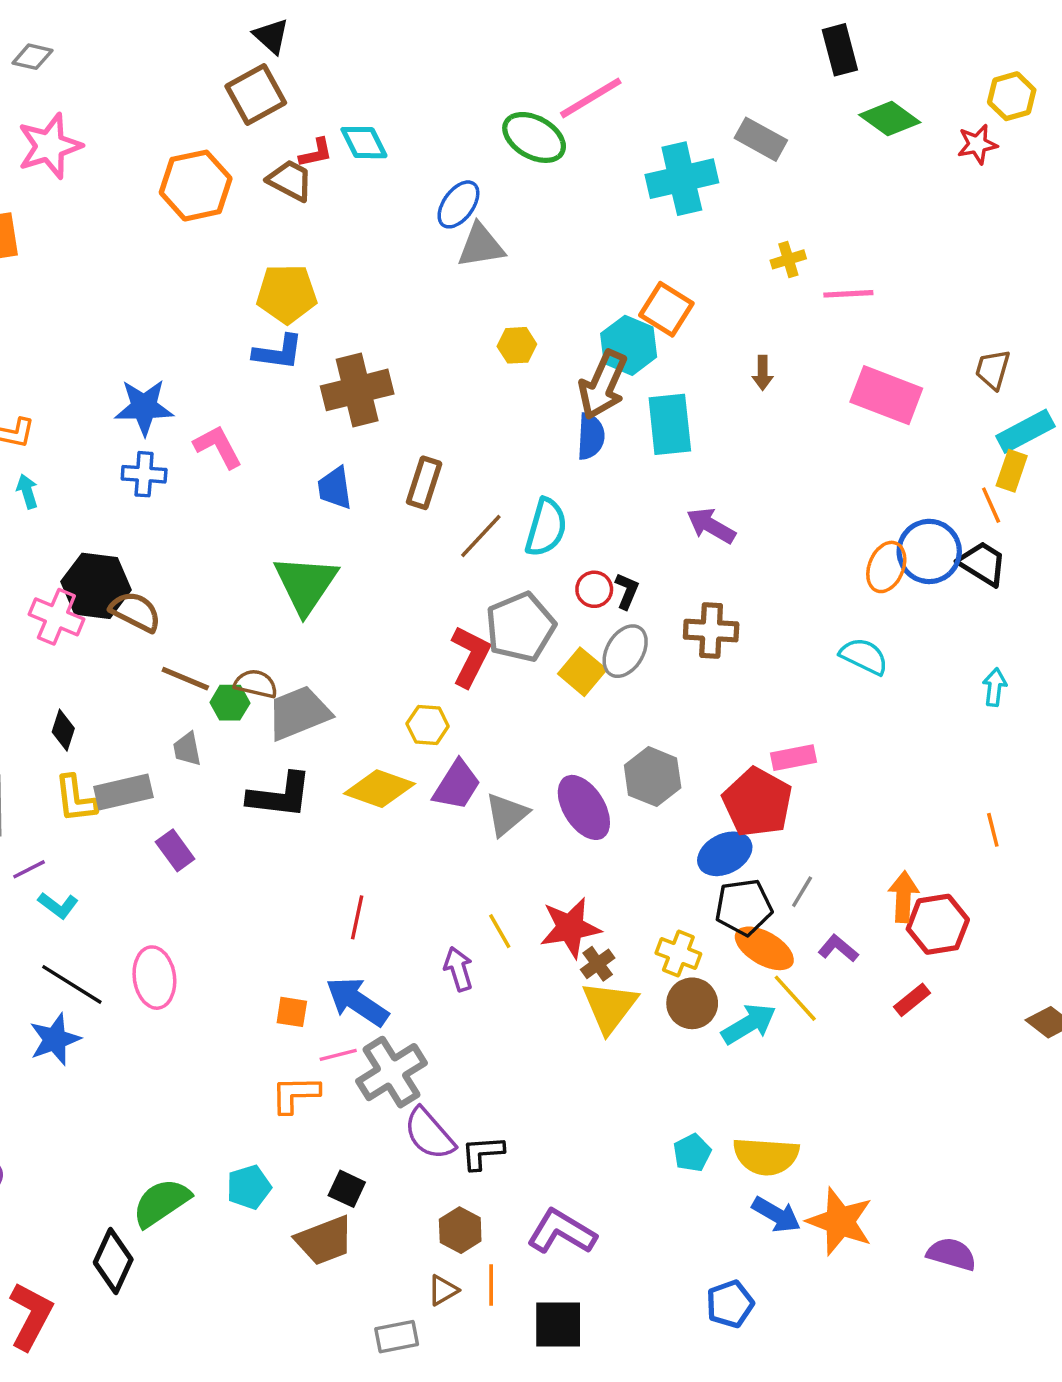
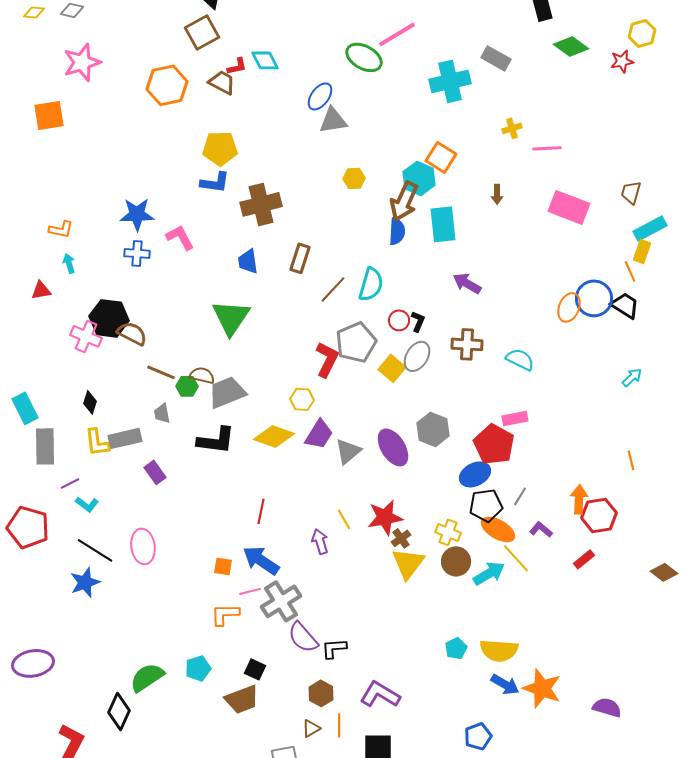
cyan semicircle: (864, 656) -> (520, 359), moved
cyan arrow: (994, 687) -> (632, 377), turned 40

